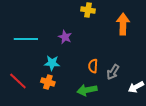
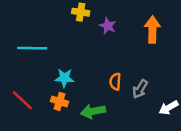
yellow cross: (88, 10) -> (81, 12), moved
purple star: (65, 37) -> (108, 26), moved
green arrow: (87, 90) -> (93, 111), moved

